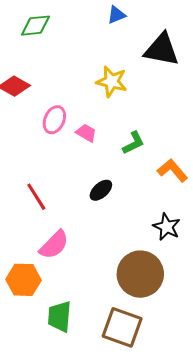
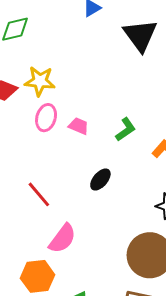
black triangle: (162, 49) -> (140, 35), turned 51
yellow star: (112, 82) -> (40, 81), moved

